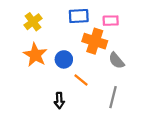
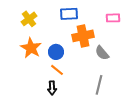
pink rectangle: (111, 21) -> (113, 18), moved
orange cross: (95, 41) -> (83, 36), turned -30
orange line: (81, 80) -> (57, 70), moved

